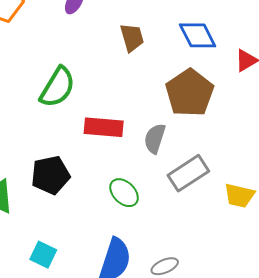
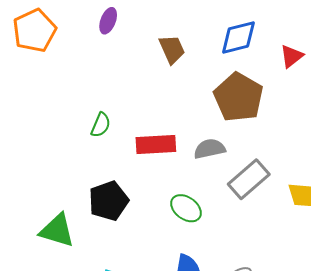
blue diamond: (198, 35) -> (238, 38), turned -69
green semicircle: (57, 87) -> (101, 125), moved, size x0.6
gray semicircle: (155, 139) -> (210, 149), turned 68

